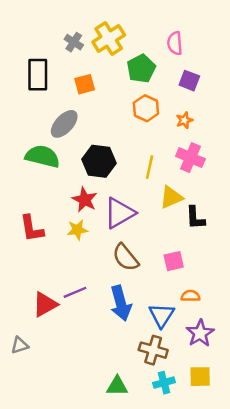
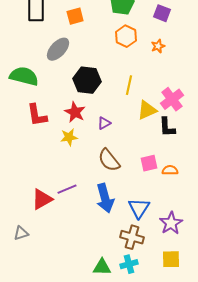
green semicircle: (43, 156) -> (24, 76), moved
pink cross: (190, 158) -> (172, 99), moved, turned 30
purple triangle: (119, 213) -> (104, 123), size x0.5
red L-shape: (32, 229) -> (37, 115), moved
orange semicircle: (190, 296) -> (170, 170), moved
cyan cross: (164, 383) -> (129, 264), moved

